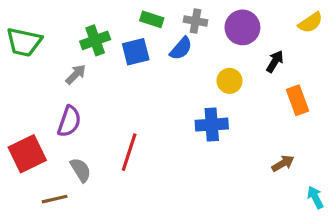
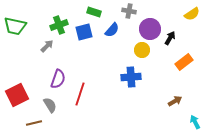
gray cross: (196, 21) -> (129, 11), moved
purple circle: (242, 27) -> (150, 29), moved
orange rectangle: (297, 100) -> (184, 62), turned 72
purple semicircle: (69, 121) -> (58, 79), moved

